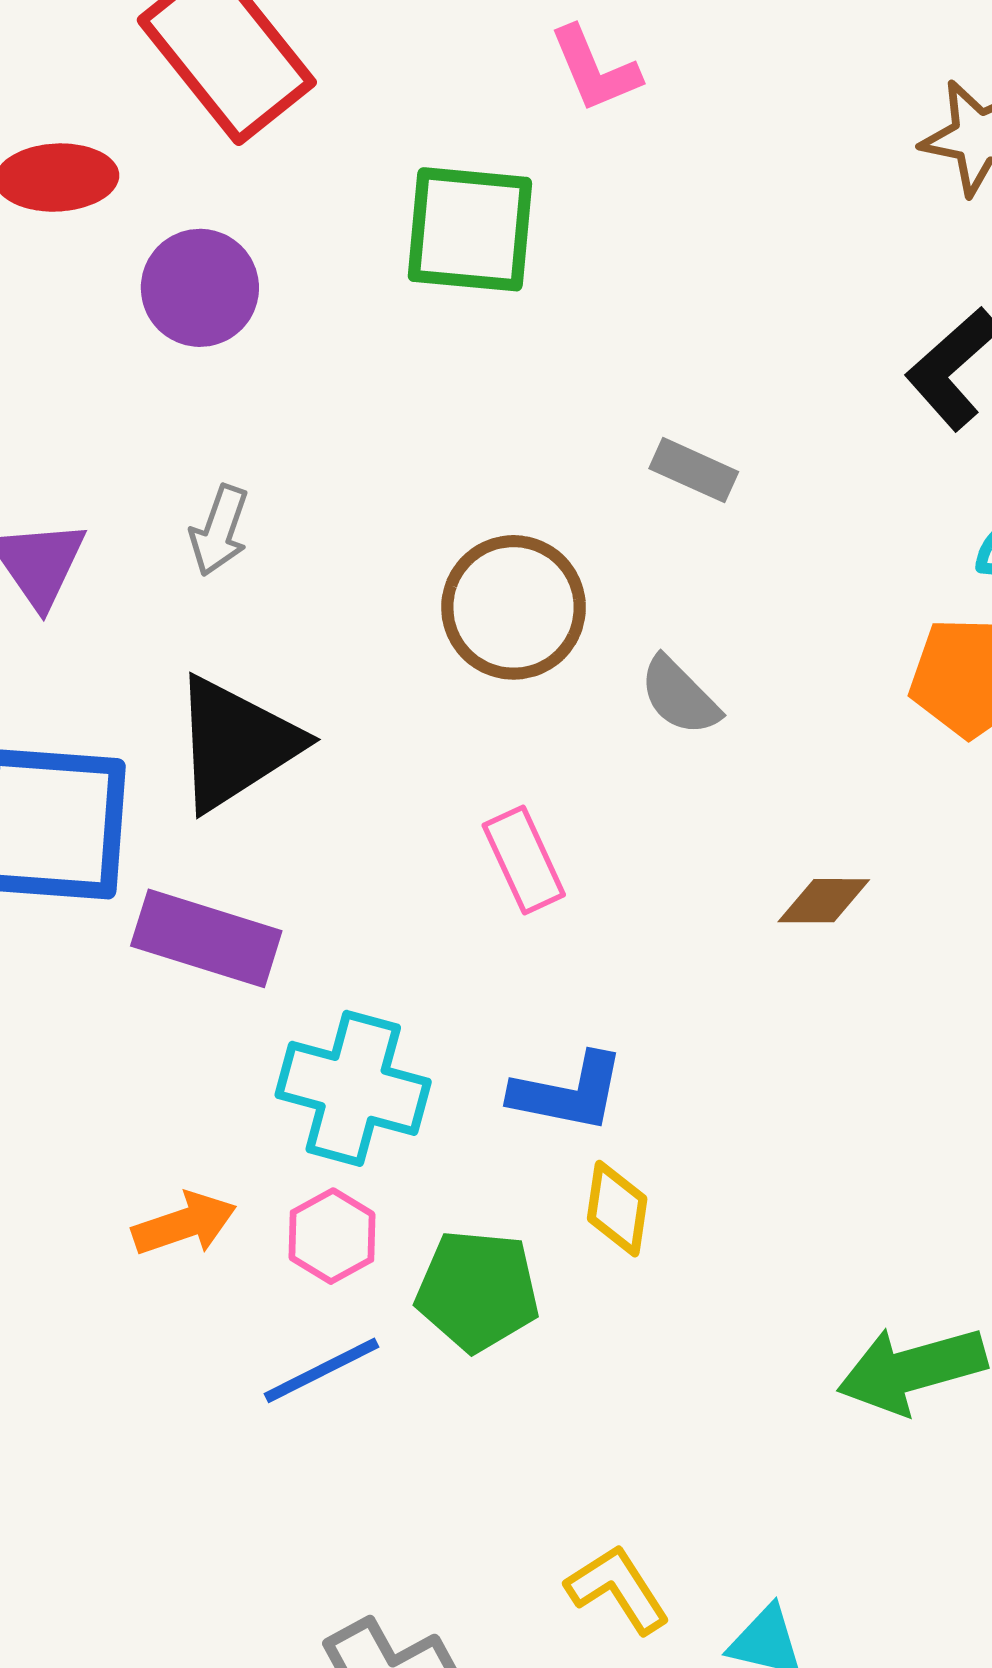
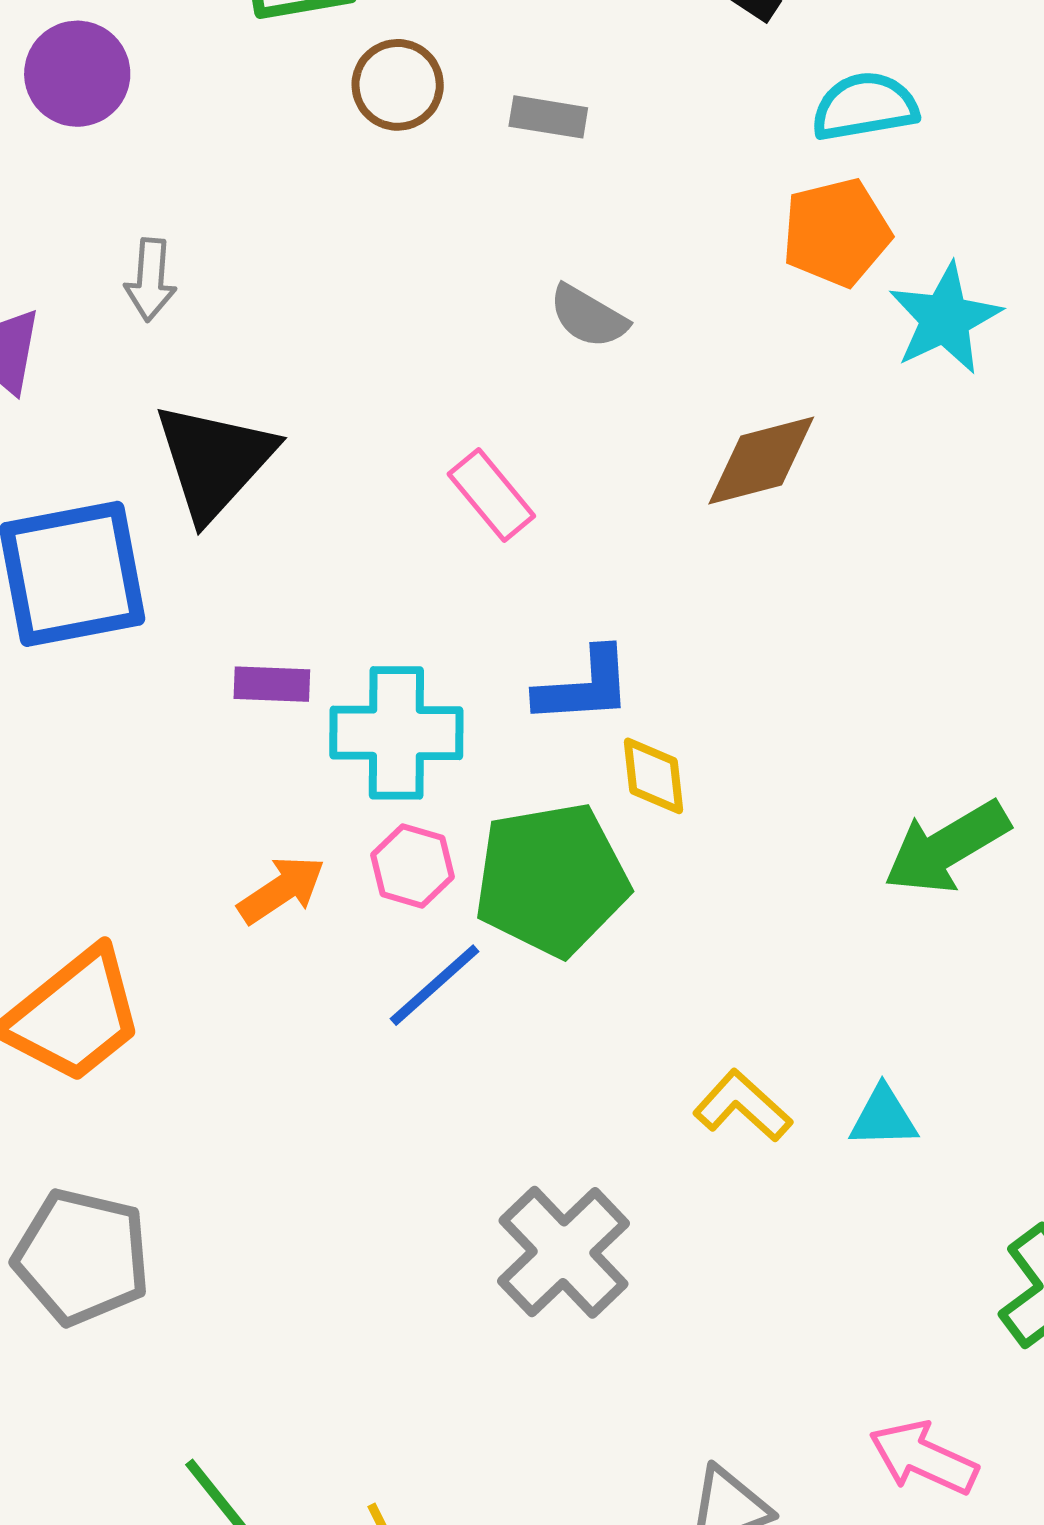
brown circle: (514, 607) -> (398, 85), moved, size x0.7
brown diamond: (824, 901) -> (761, 461), size x1.5
purple rectangle: (206, 938) -> (272, 684), moved, size x0.6
green pentagon: (478, 1291) -> (551, 879), size x1.4

